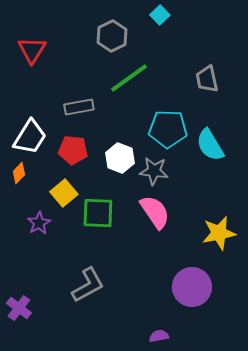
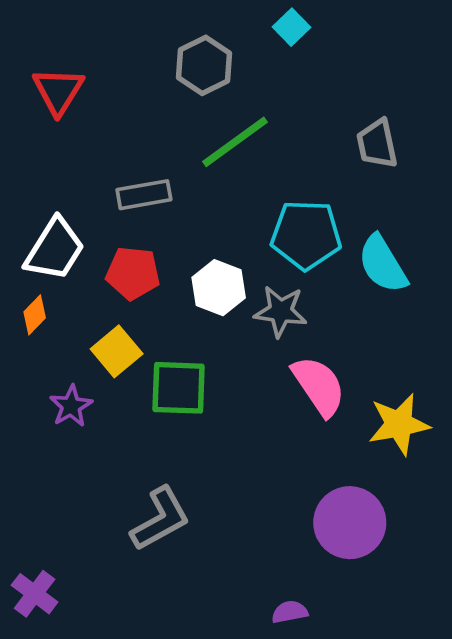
pink semicircle: (155, 212) -> (319, 386), moved
purple cross: (19, 308) -> (35, 594), moved

